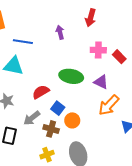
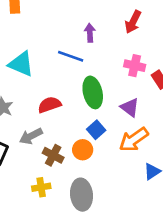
blue line: (23, 42) -> (71, 56), moved
green ellipse: (71, 76) -> (93, 92), turned 55
blue square: (58, 108) -> (96, 130), moved

